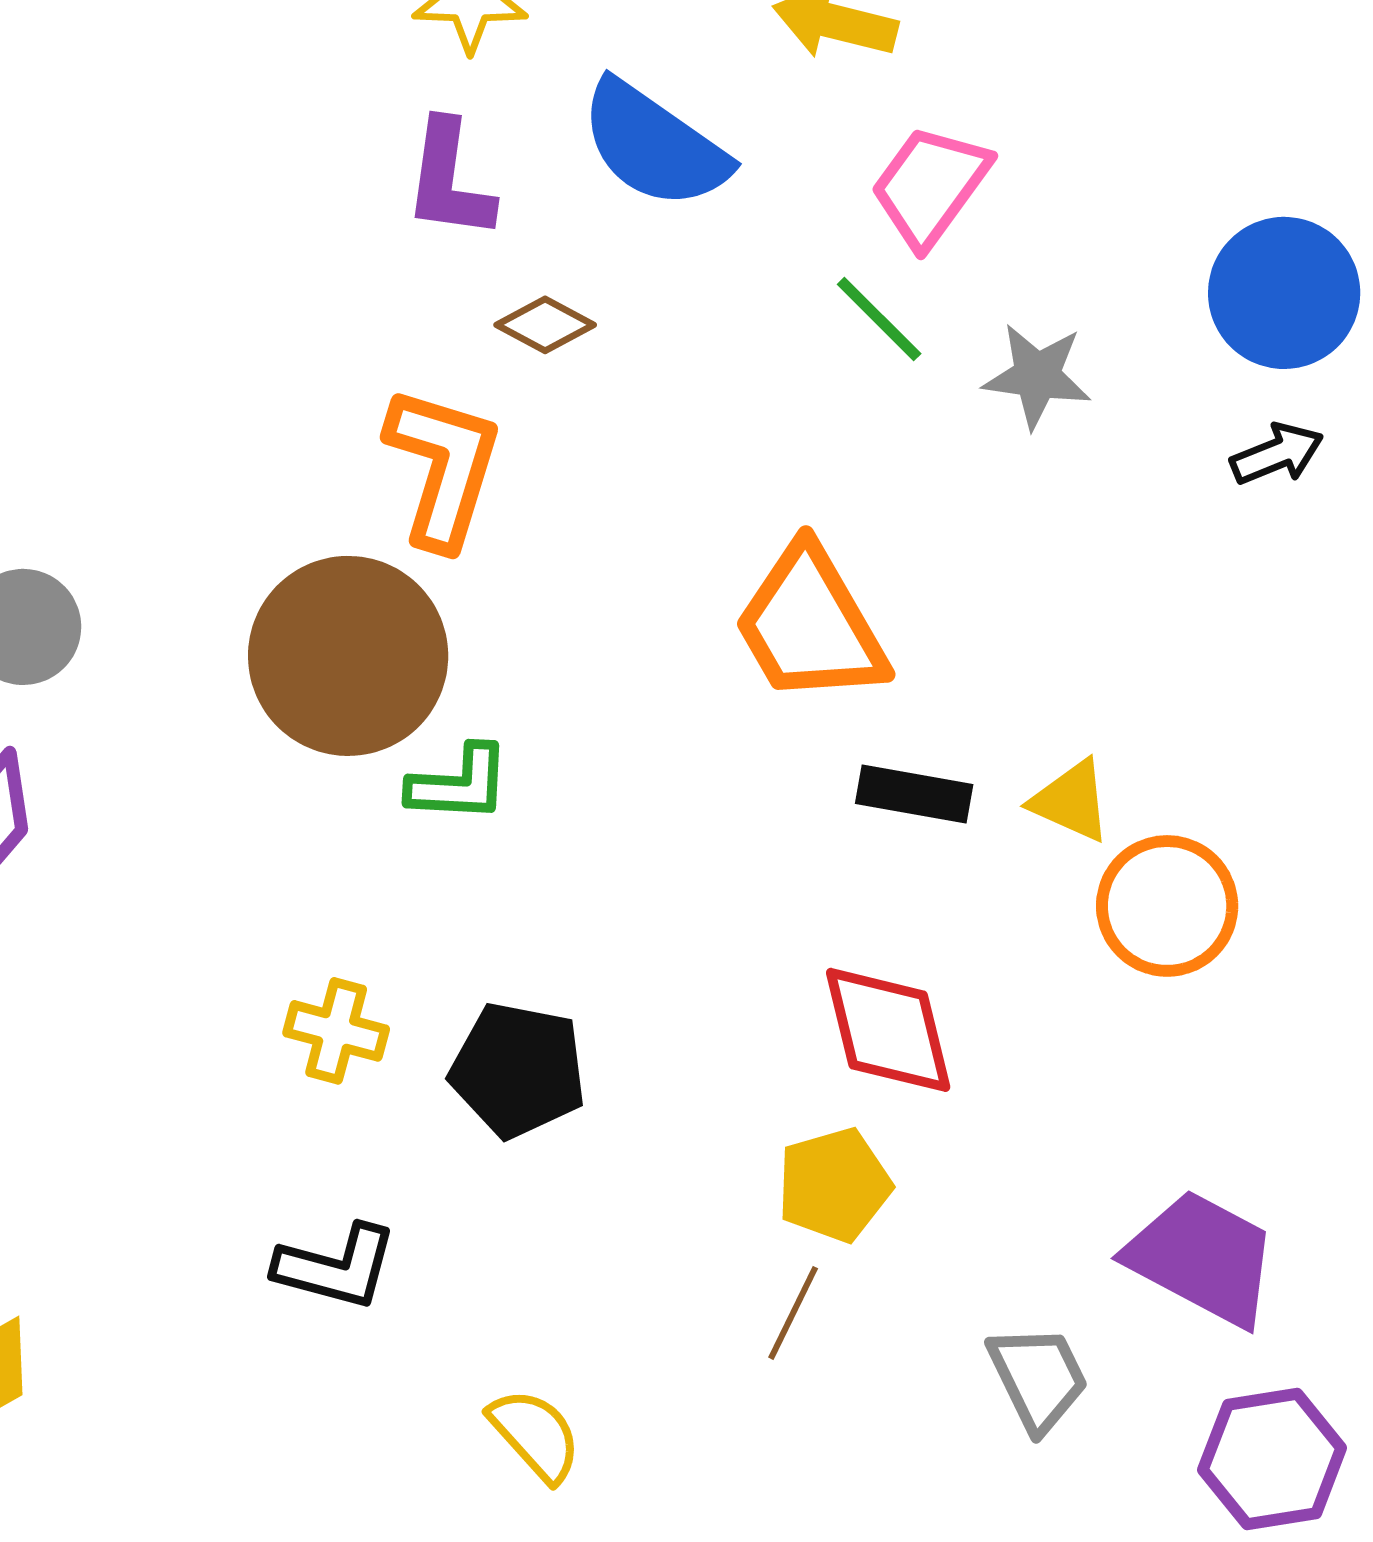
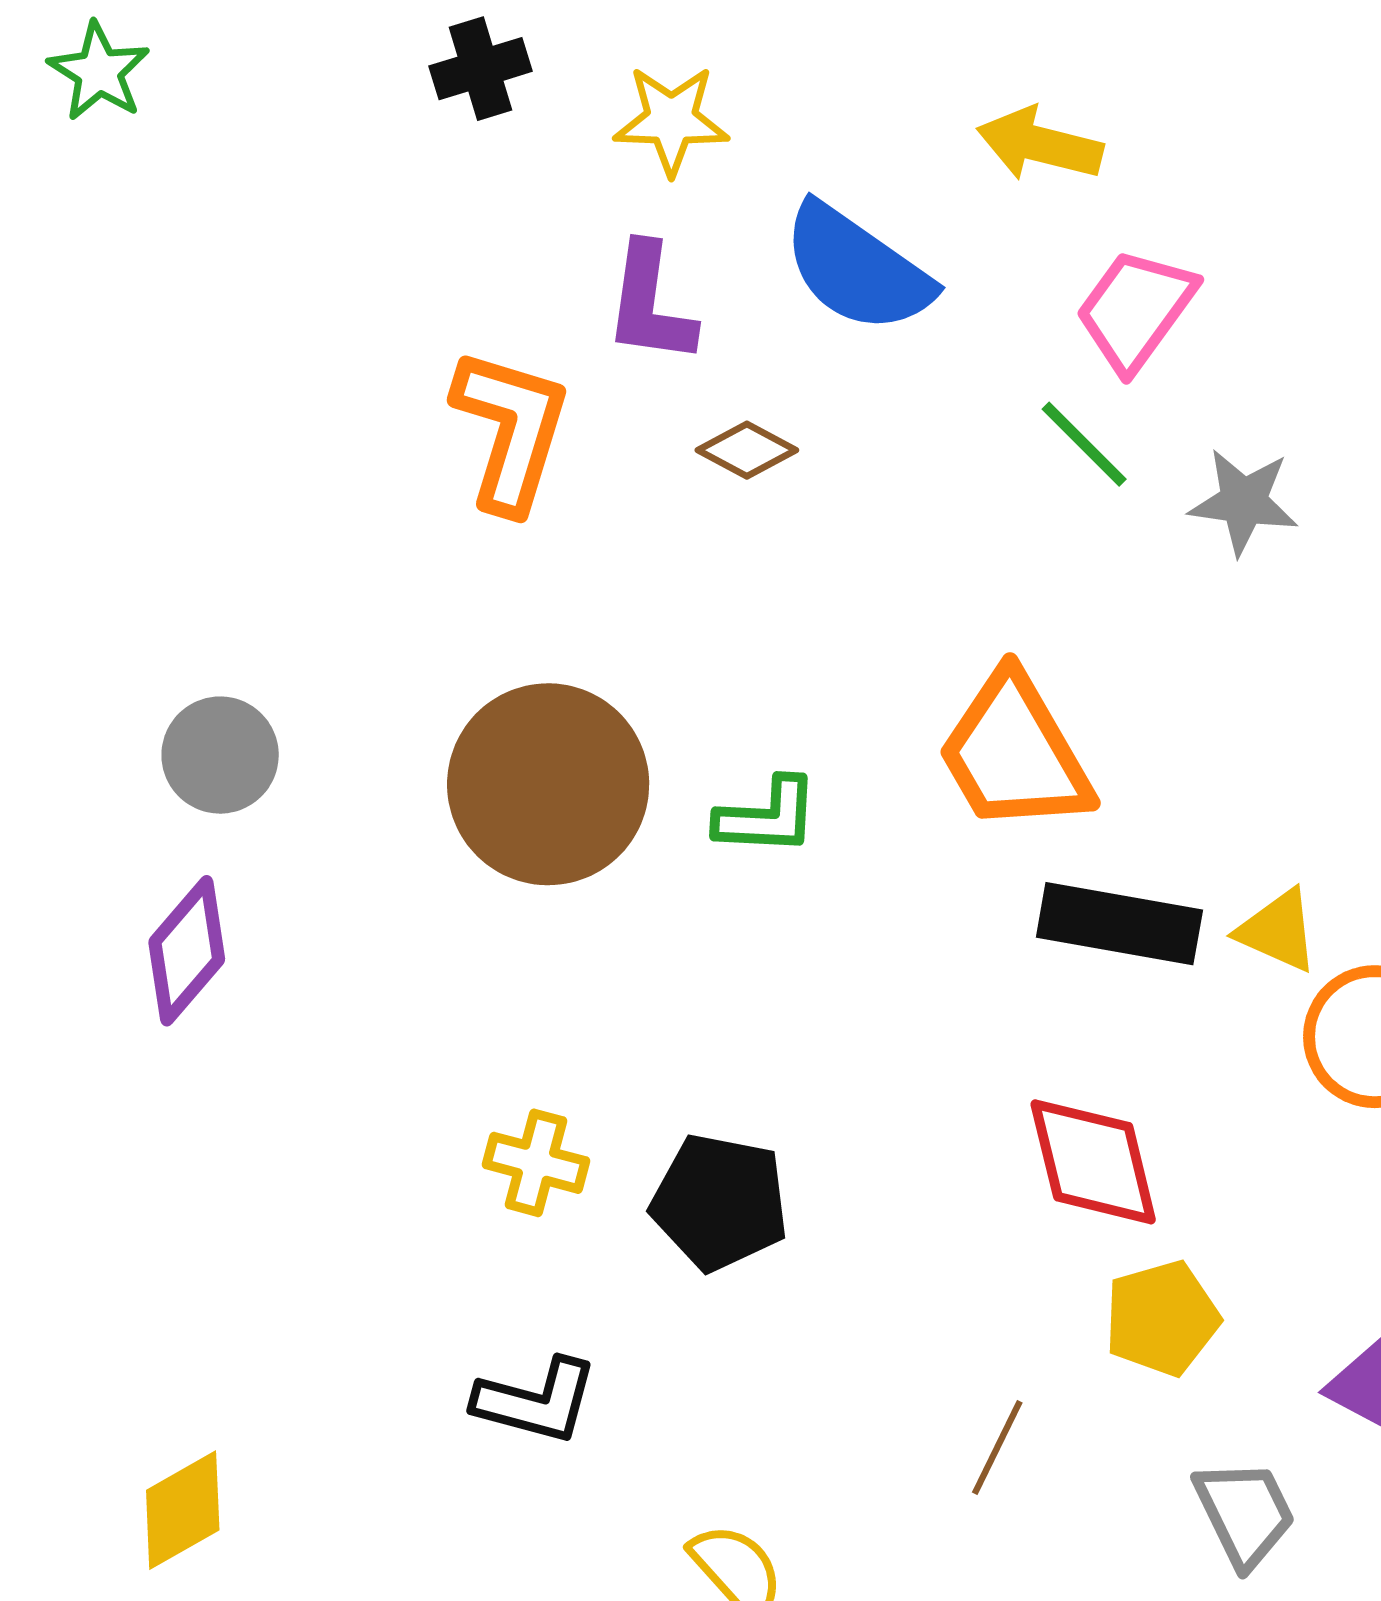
orange L-shape: (443, 467) -> (511, 430), moved
green L-shape: (459, 784) -> (767, 817), moved
black rectangle: (914, 794) -> (1119, 924), size x1.4
yellow pentagon: (834, 1185) -> (1162, 1318), moved

